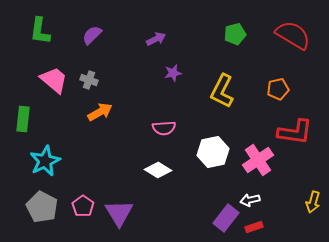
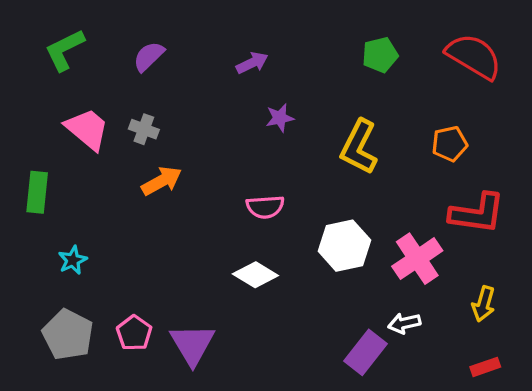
green L-shape: (40, 31) -> (65, 50), turned 56
cyan star: (45, 161) -> (73, 260), size x0.6
yellow arrow: (313, 202) -> (484, 304), moved
red rectangle: (254, 227) -> (485, 367), moved

